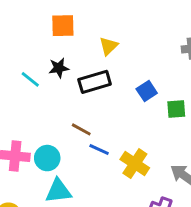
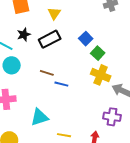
green square: (176, 109) -> (98, 53), moved, turned -32
cyan circle: (47, 158) -> (12, 65), moved
yellow cross: (135, 164) -> (101, 75), moved

